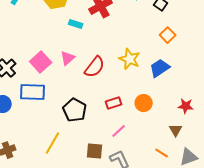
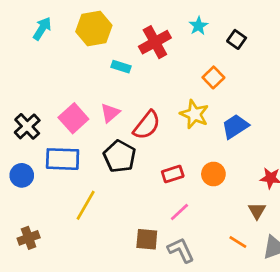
orange square: (168, 35) -> (213, 77), moved
black pentagon: (75, 110) -> (120, 156), moved
yellow line: (53, 143) -> (86, 205), moved

